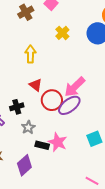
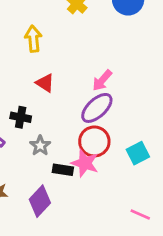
pink arrow: (75, 87) -> (102, 80), size x0.7
red circle: (52, 100) -> (94, 141), moved
black cross: (17, 107) -> (21, 117), turned 32

